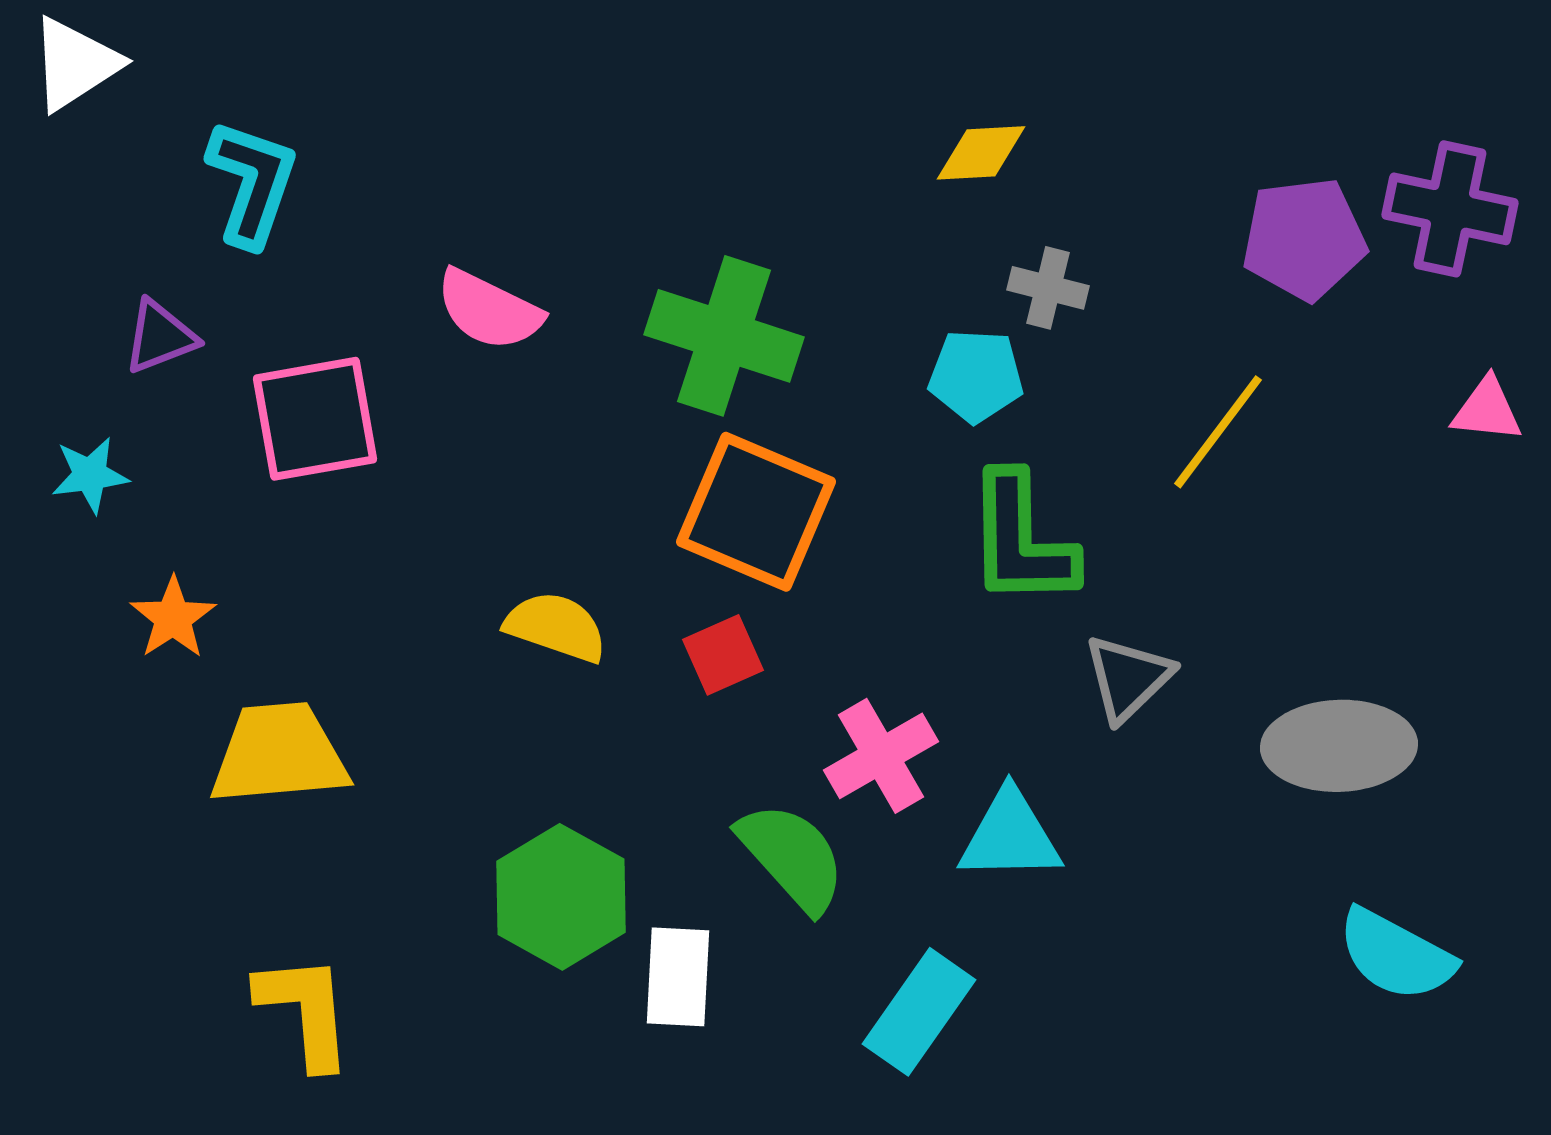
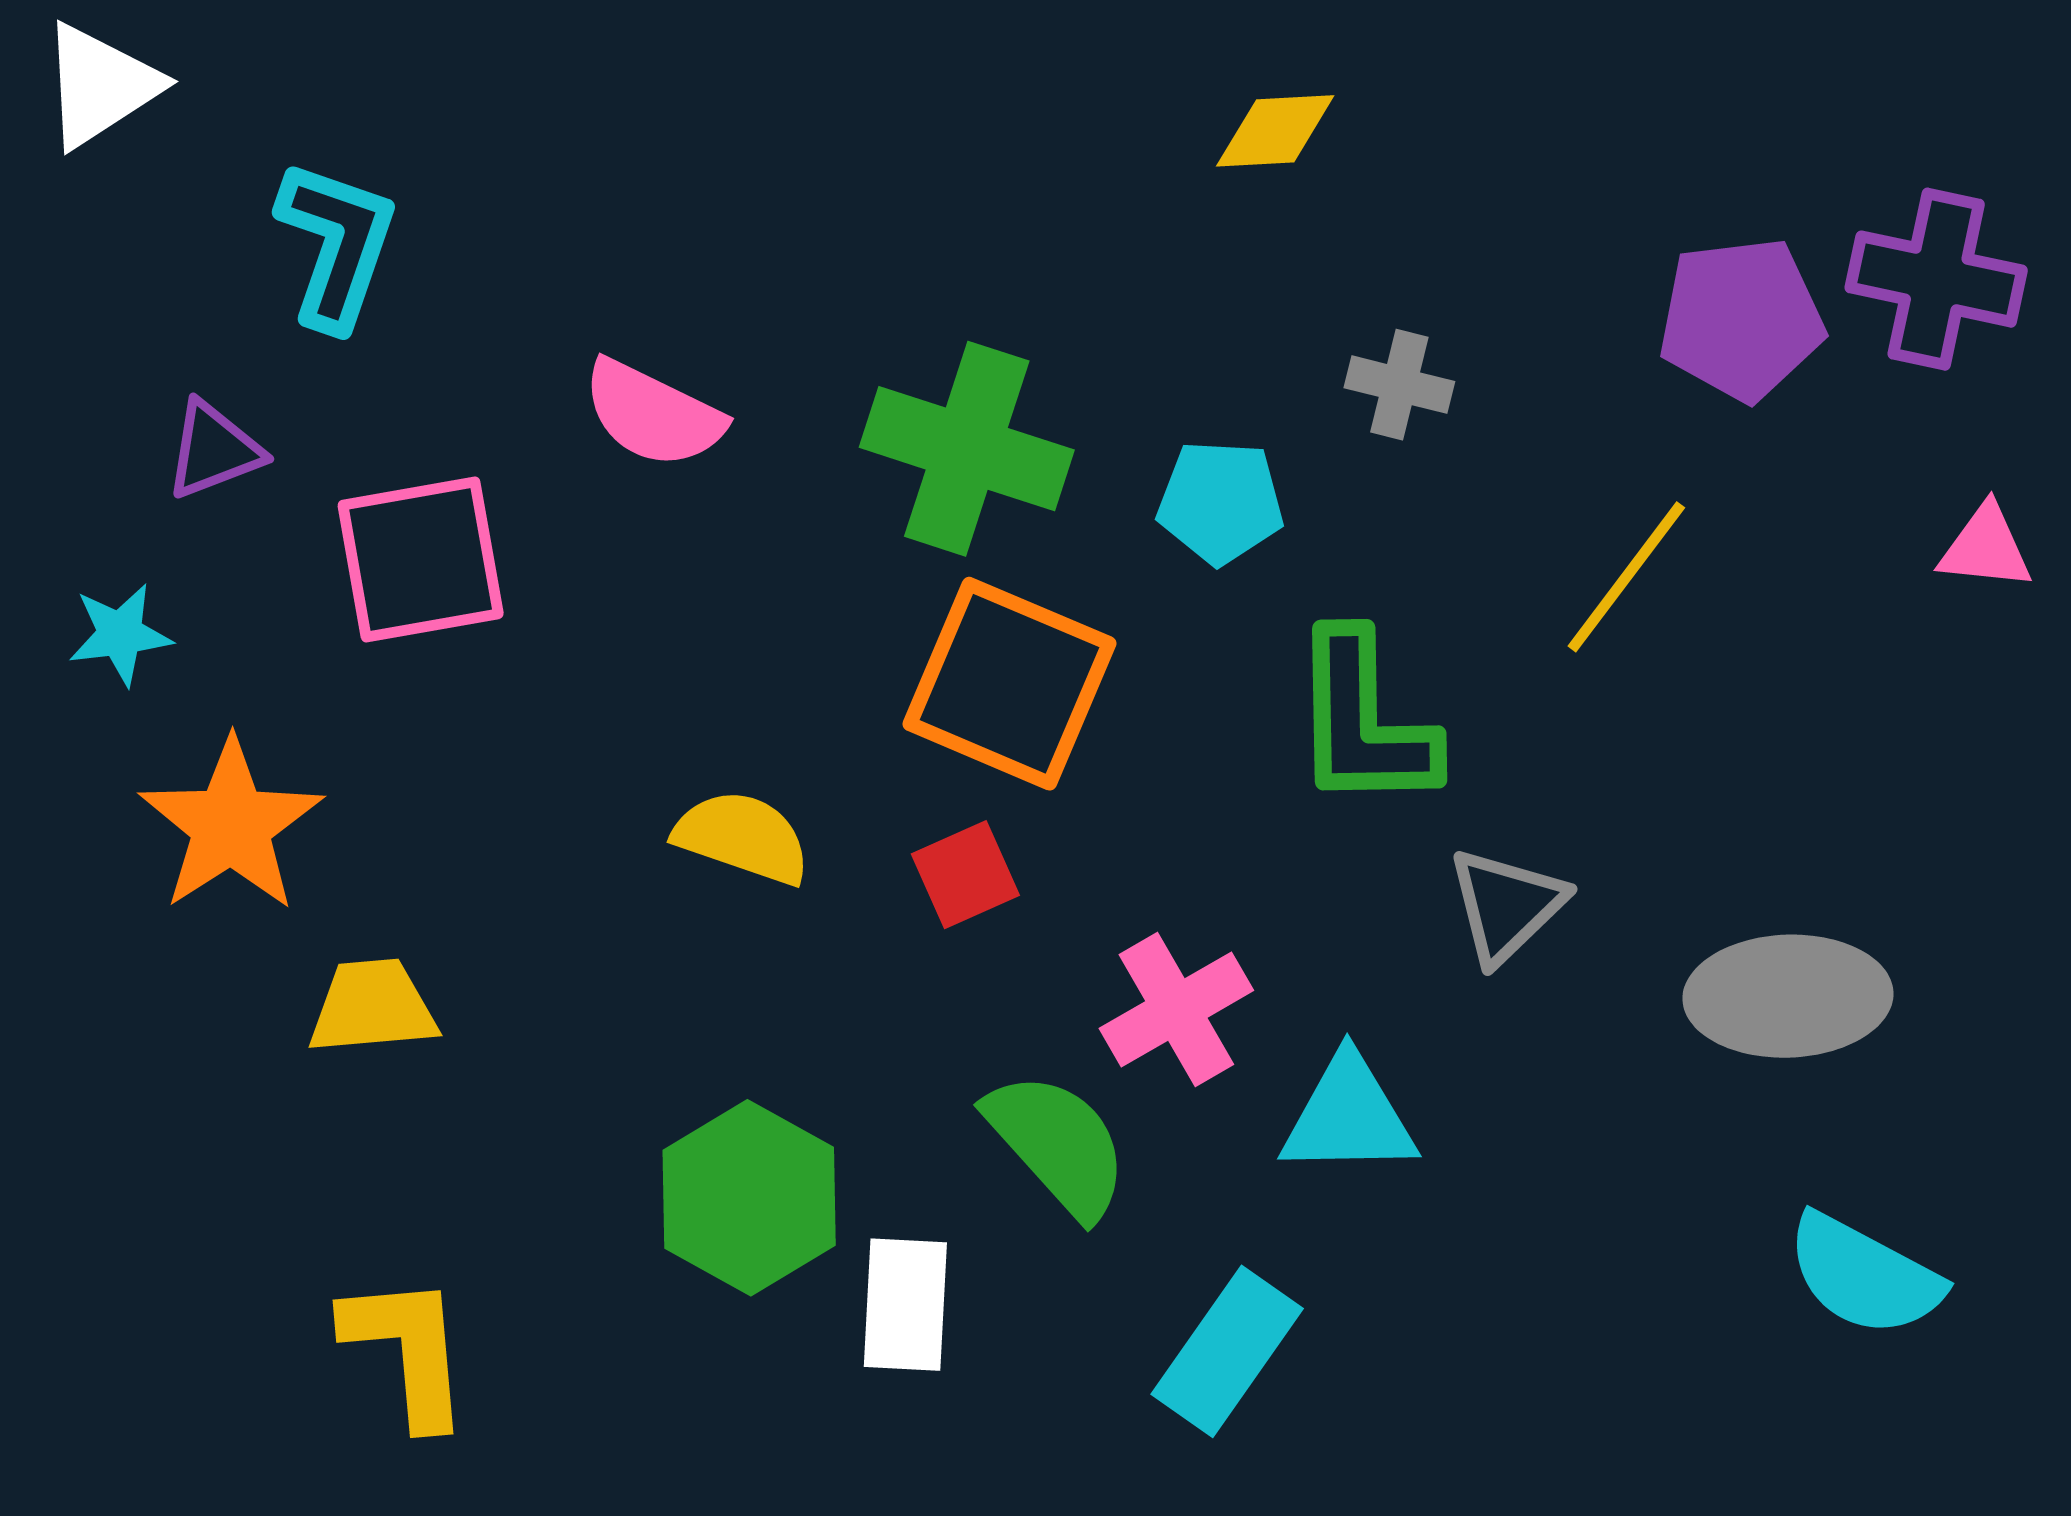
yellow diamond: (981, 153) -> (1275, 131), moved
cyan pentagon: (976, 376) -> (1220, 502), moved
orange star: (173, 618) -> (231, 825), size x1.6
yellow trapezoid: (279, 754) -> (373, 1007), size x0.7

